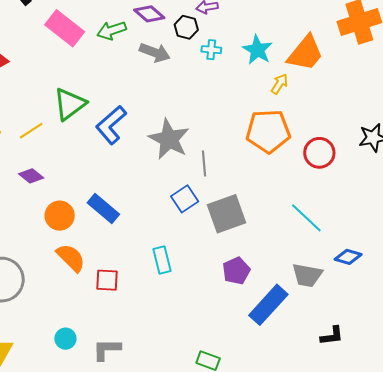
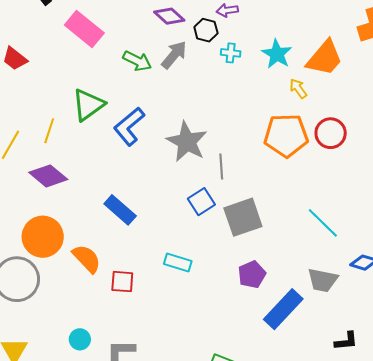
green arrow: (112, 31) -> (137, 61), moved, turned -136
gray arrow: (155, 53) -> (174, 55), turned -72
yellow arrow: (279, 84) -> (298, 88), turned -70
yellow line: (31, 131) -> (49, 131), turned -40
red circle: (319, 153) -> (331, 133), moved
purple diamond: (31, 176) -> (48, 176), size x1.5
orange circle: (60, 216) -> (43, 237), moved, size x1.4
cyan rectangle: (162, 260) -> (178, 262), turned -60

